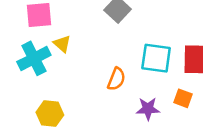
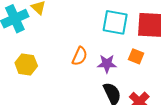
orange semicircle: (116, 79) -> (80, 56), moved

